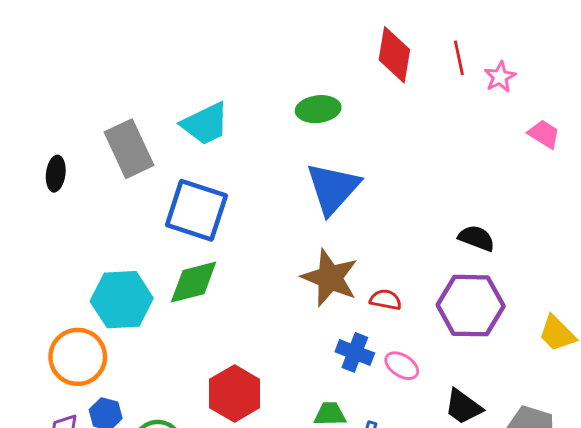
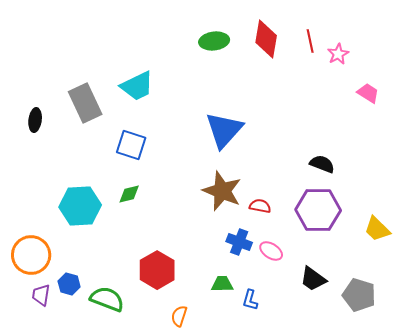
green ellipse: (318, 109) -> (214, 41), moved
blue square: (196, 210) -> (131, 145), size x0.7
green diamond: (194, 282) -> (129, 194), size x0.6
orange circle: (78, 357) -> (31, 255), moved

